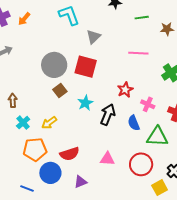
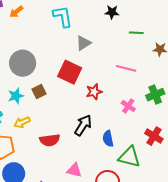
gray circle: (54, 65) -> (23, 63), moved
red star: (125, 90) -> (94, 92), moved
cyan star: (85, 103) -> (16, 96), moved
pink cross: (148, 104) -> (128, 106), moved
red semicircle: (70, 154) -> (50, 140), moved

